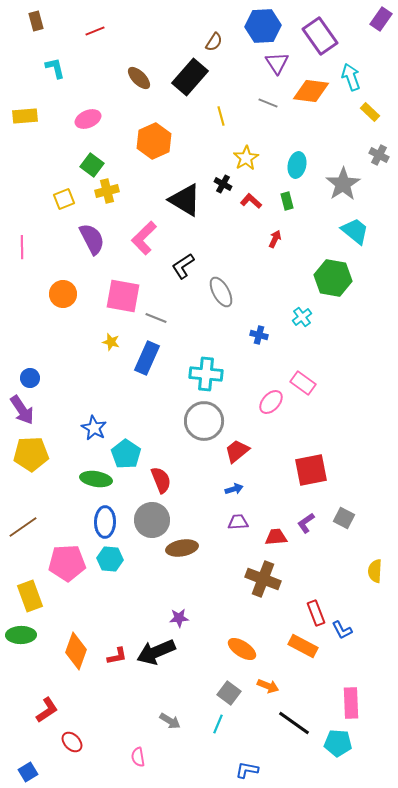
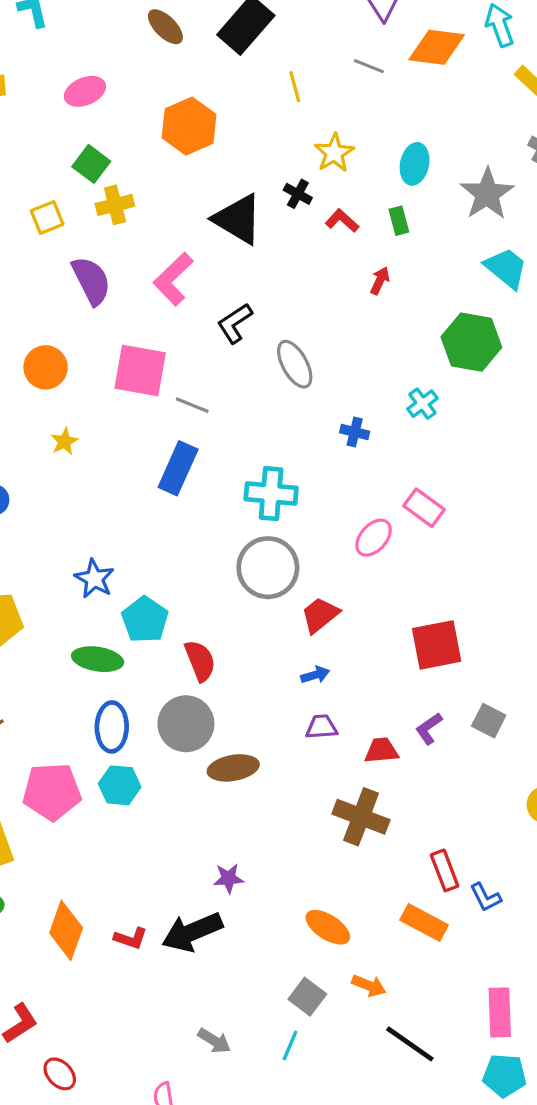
yellow star: (111, 342) -> (64, 441), moved, turned 30
red L-shape: (117, 656) -> (131, 938), turned 30
cyan pentagon: (338, 743) -> (504, 1075), moved

